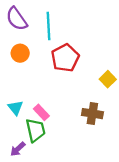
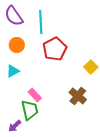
cyan triangle: (15, 108) -> (13, 71), moved, turned 40
brown cross: (92, 114) -> (78, 96), turned 30

